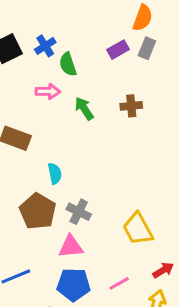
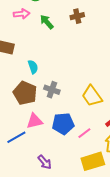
pink triangle: (71, 247) -> (35, 121), moved
blue pentagon: (74, 285) -> (63, 124), moved

